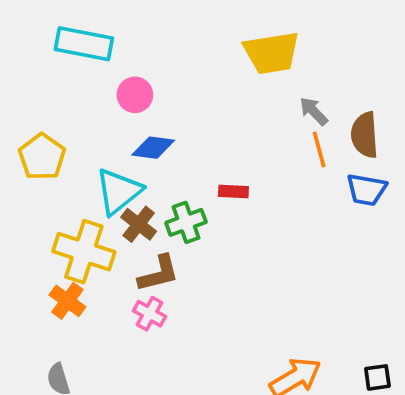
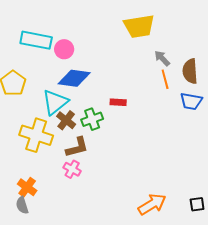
cyan rectangle: (84, 44) -> (36, 40), moved
blue diamond: (153, 148) -> (74, 78), size x1.4
orange cross: (67, 301) -> (27, 187), moved

